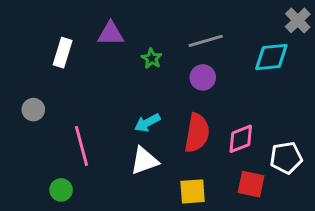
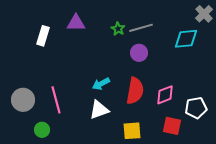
green star: (152, 58) -> (118, 29), moved
gray circle: (33, 110) -> (23, 100), moved, size x1.5

